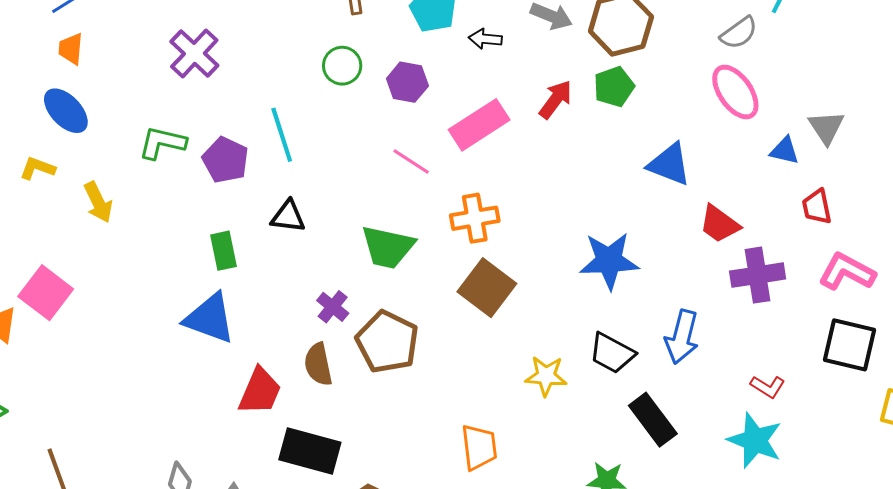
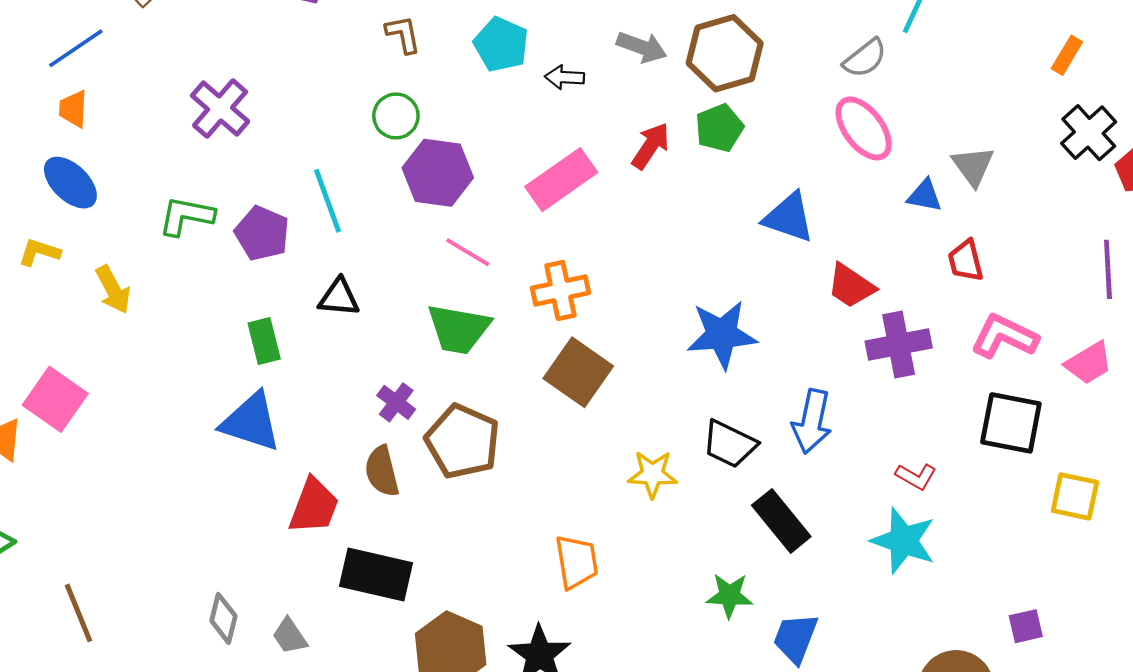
purple hexagon: (407, 82) -> (438, 173), moved, size x1.4
pink line: (411, 162) -> (468, 252), moved

